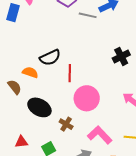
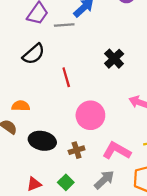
black semicircle: (50, 58) -> (34, 54), moved
red line: (70, 73) -> (66, 77), moved
brown cross: (66, 124) -> (77, 150), turned -32

